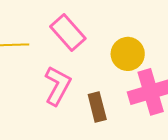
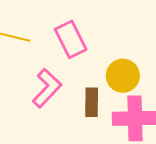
brown rectangle: (97, 107) -> (92, 102), moved

